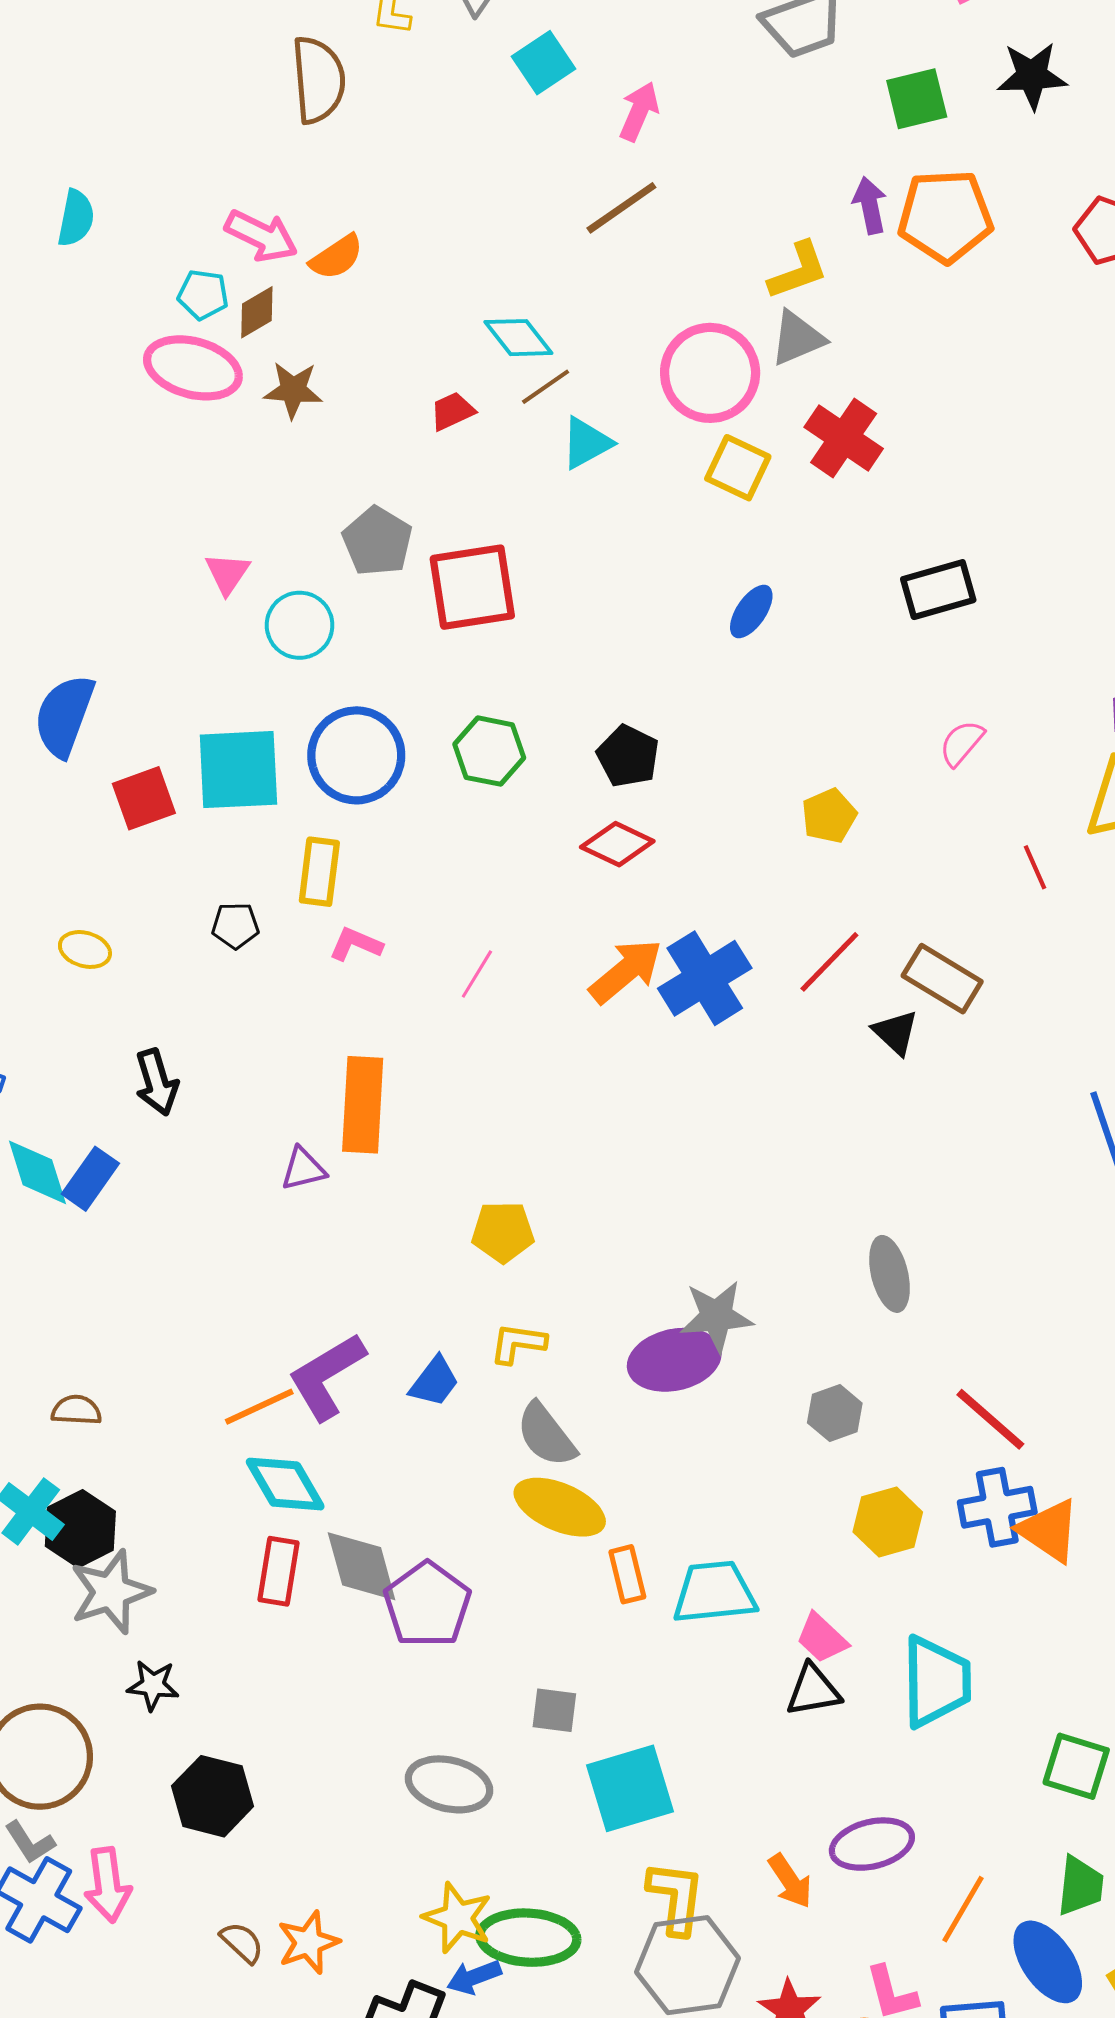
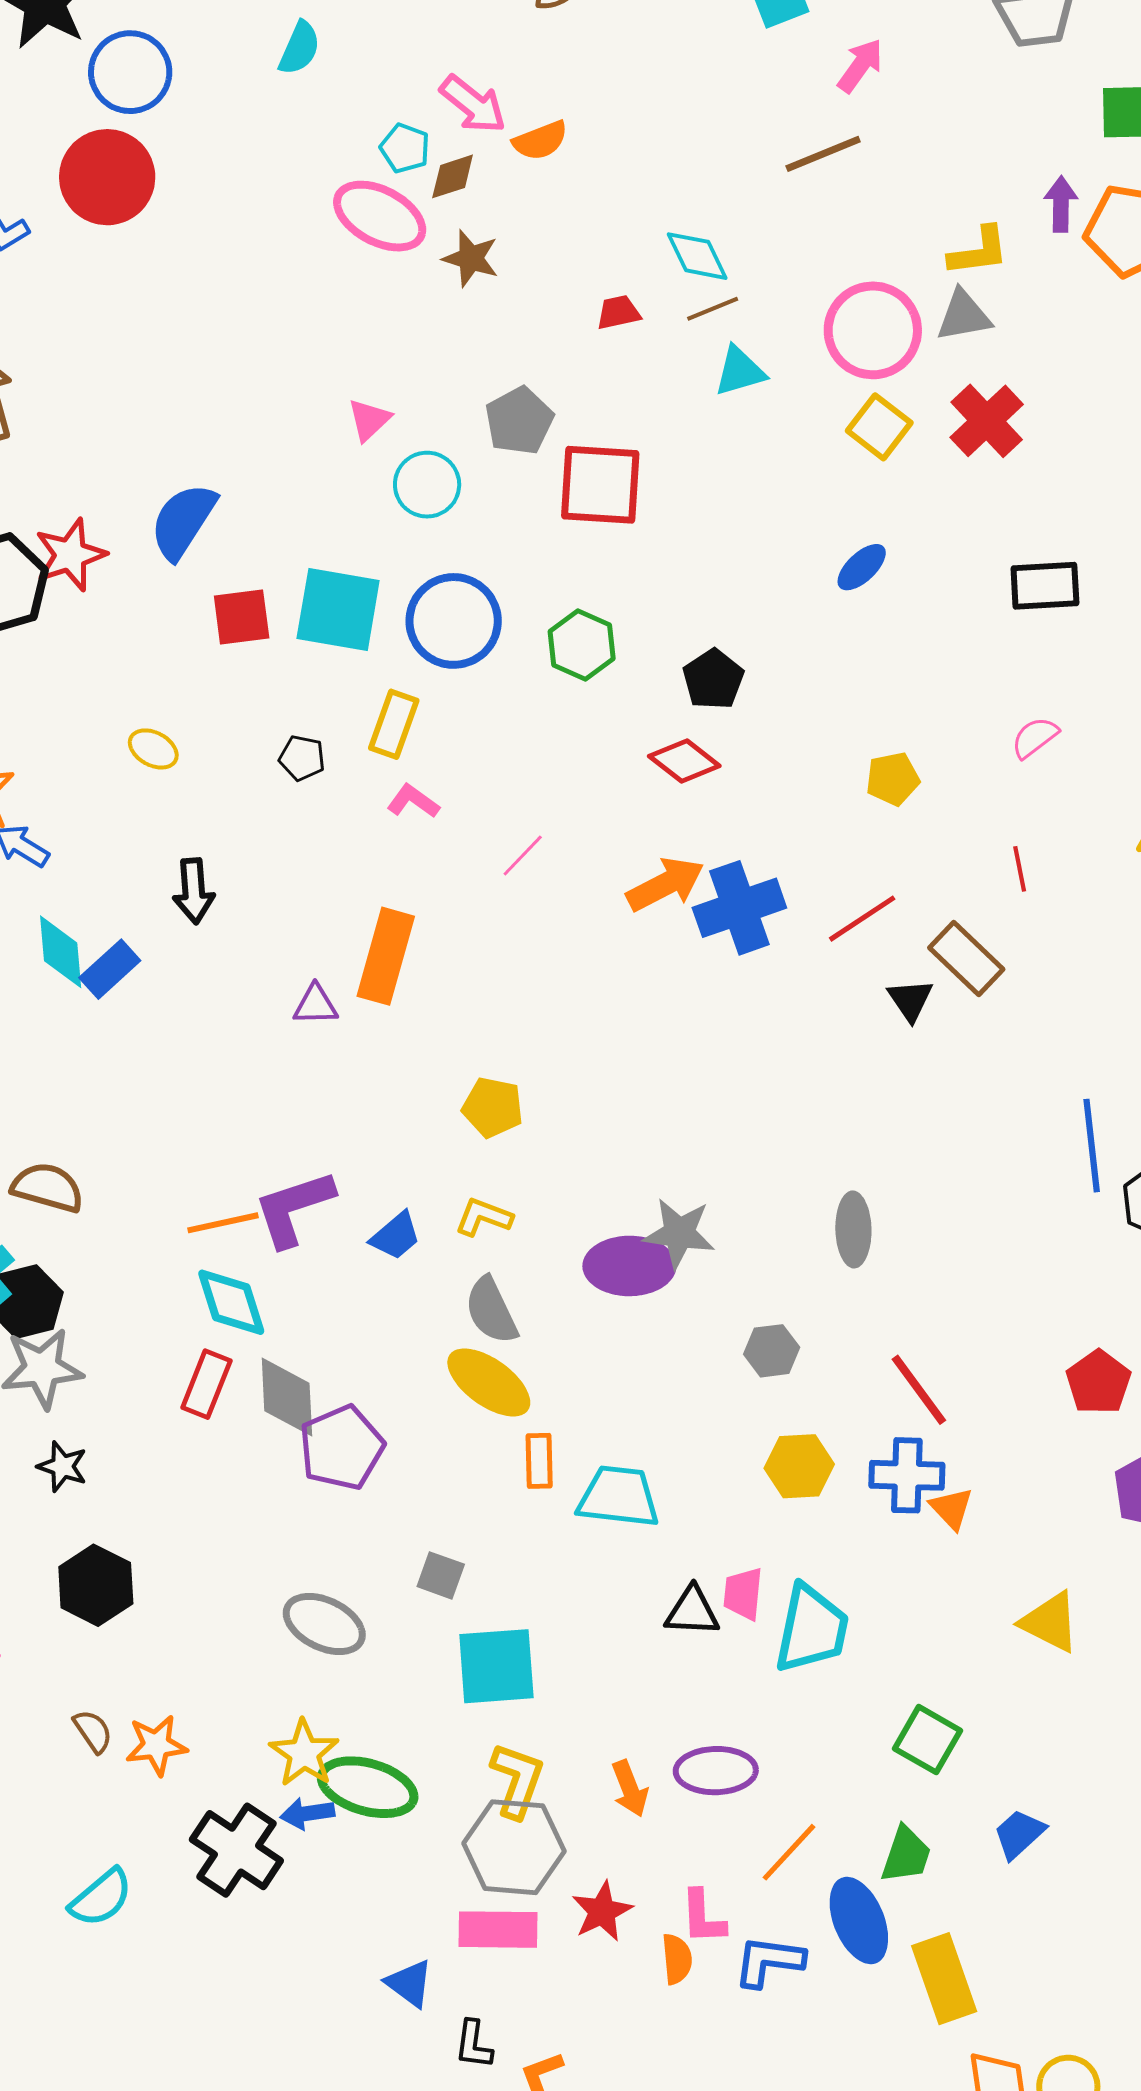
red line: (1035, 867) -> (1020, 869), moved
brown semicircle: (76, 1410) -> (48, 1187), size x1.5
orange triangle: (1049, 1530) -> (951, 1508), size x0.7
pink trapezoid: (822, 1638) -> (743, 1594), moved, turned 40

